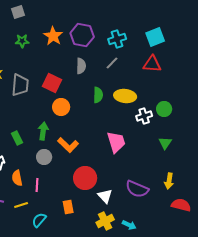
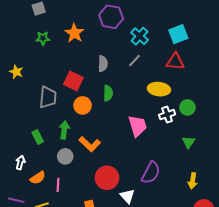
purple hexagon: (82, 35) -> (111, 17), moved
cyan cross: (117, 39) -> (140, 36), turned -30
gray trapezoid: (20, 85) -> (48, 97), moved
green semicircle: (98, 95) -> (108, 93), moved
yellow ellipse: (125, 96) -> (159, 89), moved
pink trapezoid: (116, 142) -> (138, 126), moved
orange semicircle: (17, 178) -> (38, 178), turned -112
purple semicircle: (137, 189) -> (151, 173), moved, turned -85

